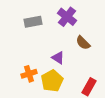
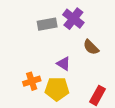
gray rectangle: (33, 22) -> (47, 24), moved
yellow pentagon: (52, 81) -> (57, 89), turned 30

